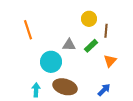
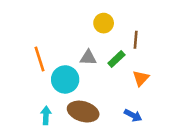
yellow circle: (89, 19) -> (104, 23), moved
orange line: (28, 30) -> (39, 59), moved
blue arrow: (104, 90) -> (133, 115), turned 72

